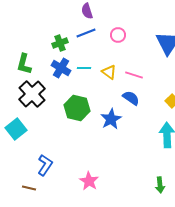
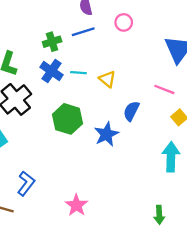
pink circle: (118, 35) -> (124, 22), moved
pink line: (134, 75) -> (164, 89), moved
blue semicircle: (131, 98) -> (131, 111), turned -102

